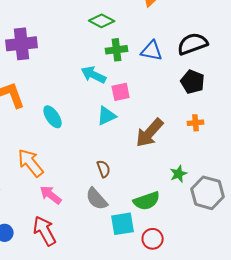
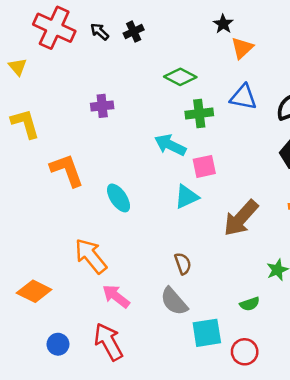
purple cross: (22, 44) -> (102, 106), moved, size x0.6
blue triangle: (152, 51) -> (243, 97), moved
green semicircle: (147, 201) -> (250, 304), moved, size x0.6

